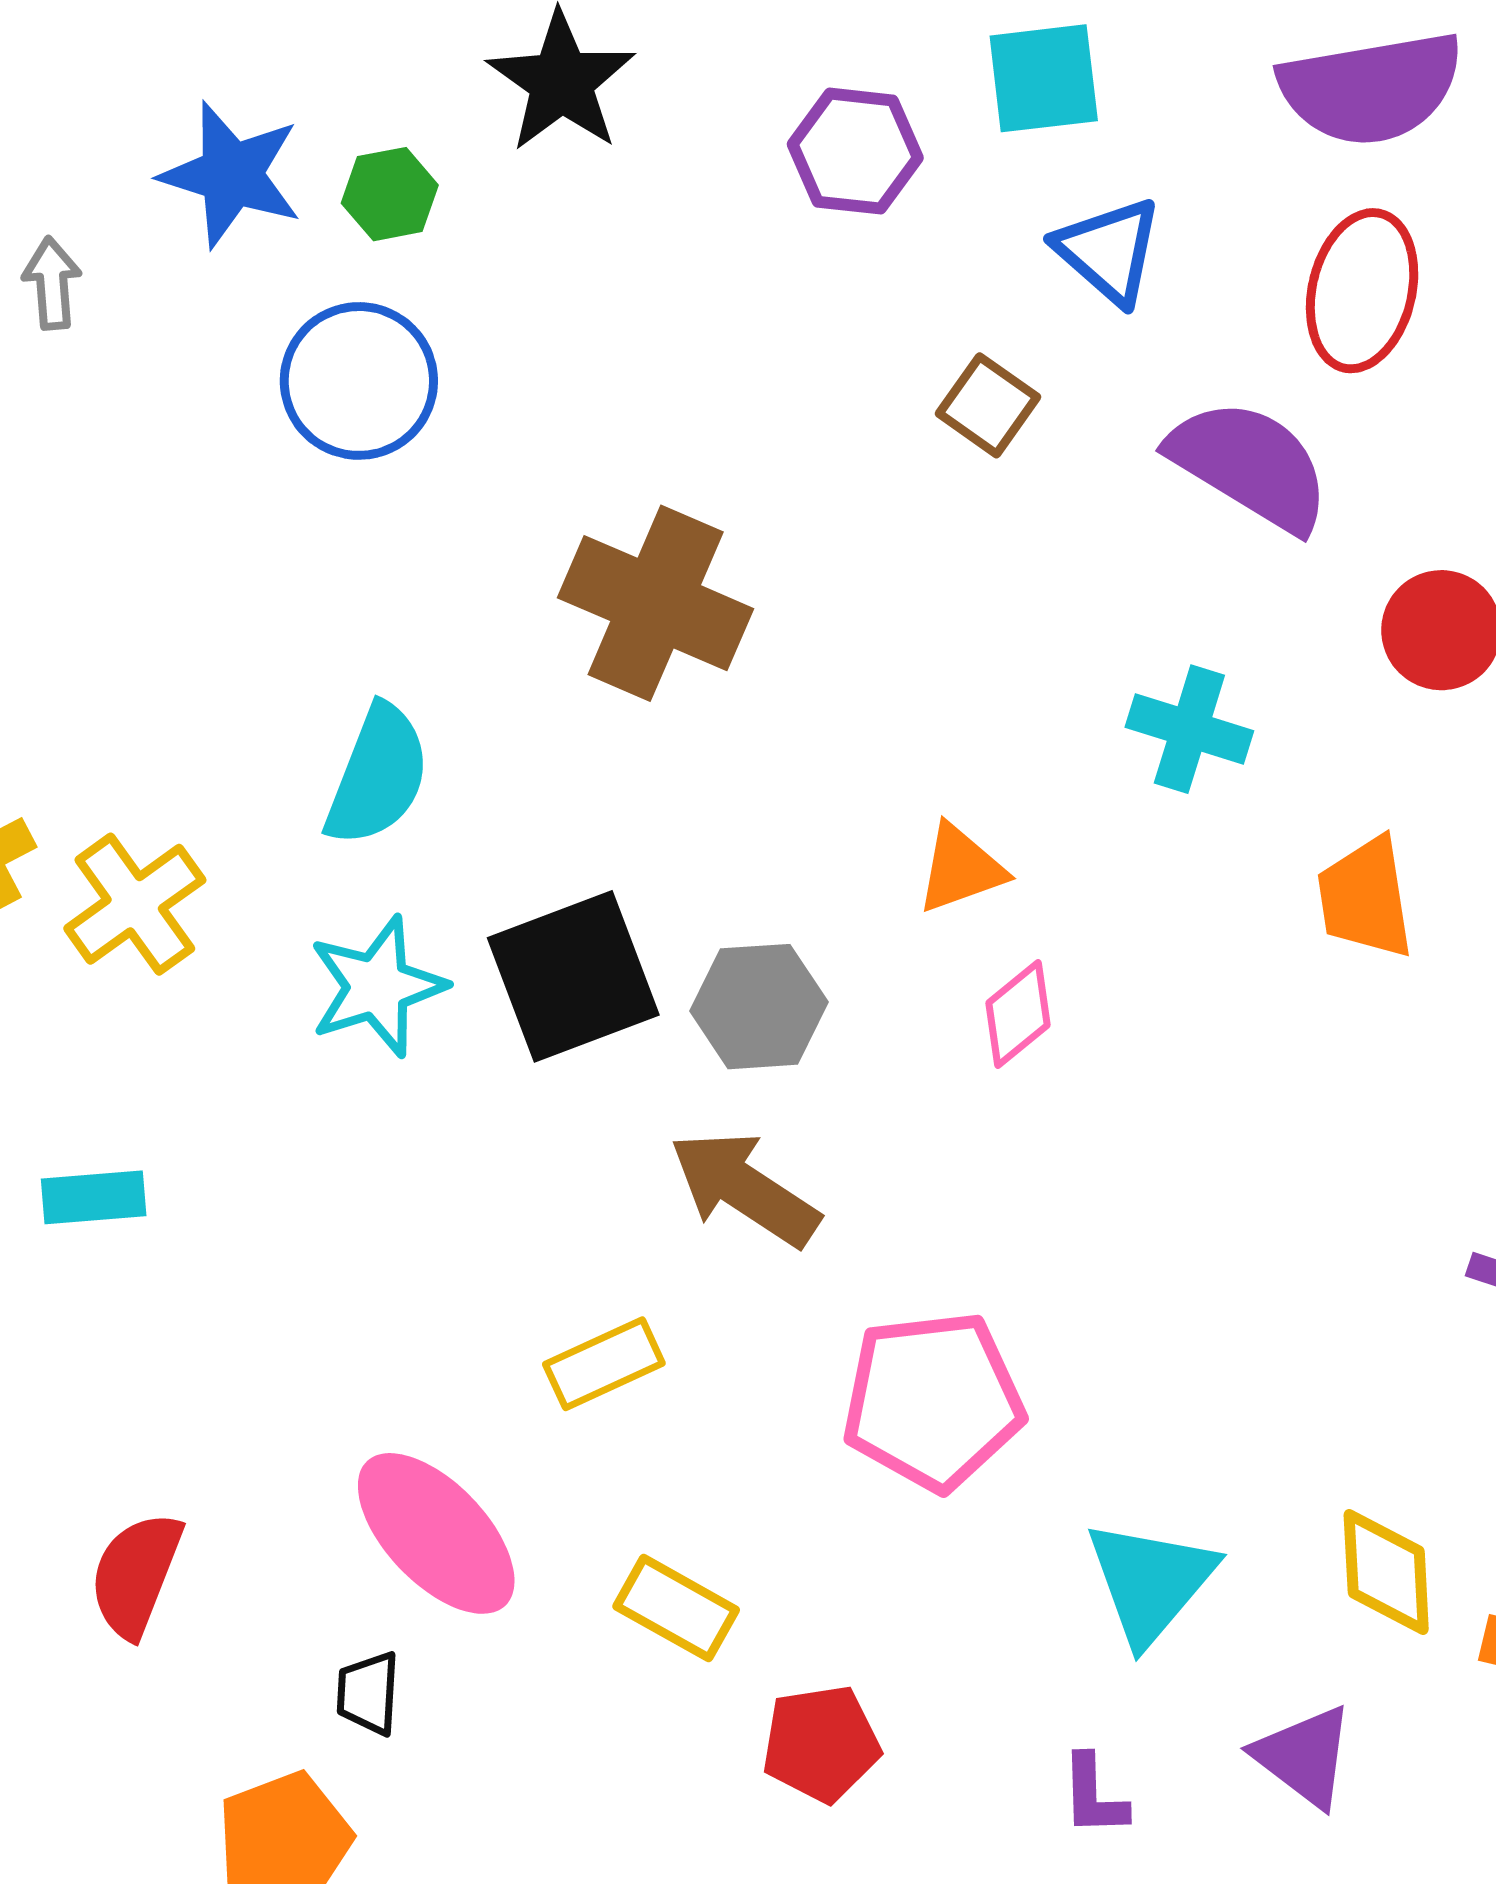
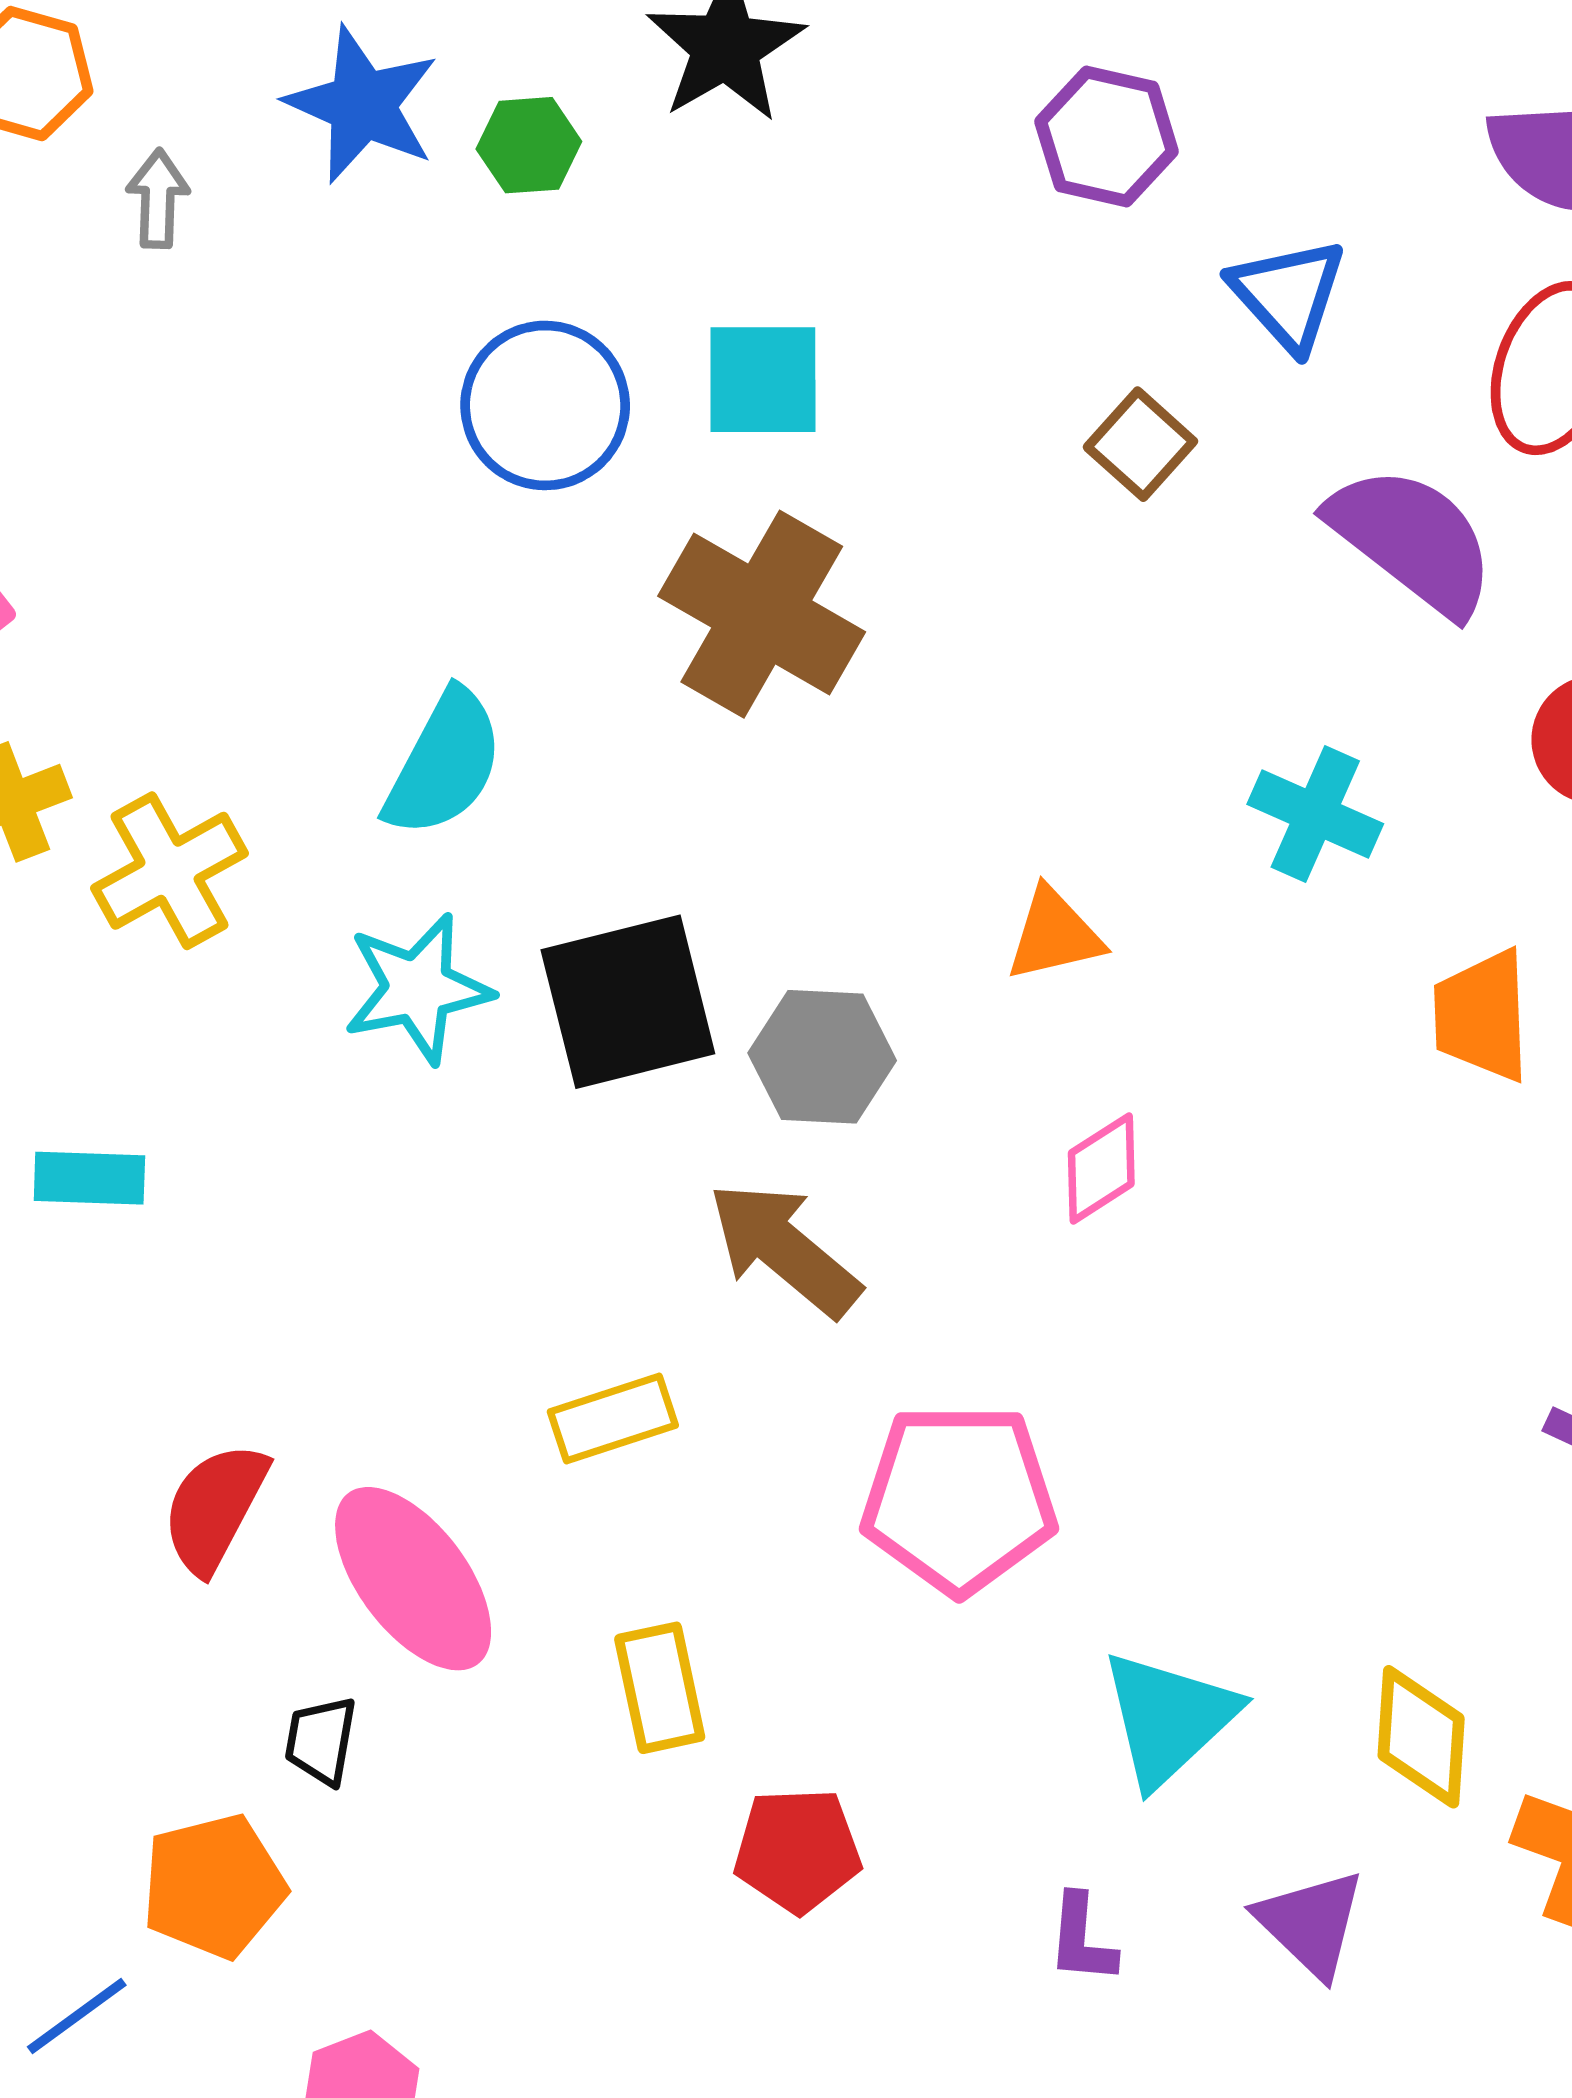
cyan square: (1044, 78) -> (763, 380), moved
purple hexagon: (855, 151) -> (1107, 136), moved
blue circle: (359, 381) -> (545, 405), moved
pink diamond: (1018, 1014) -> (1101, 1168), moved
red semicircle: (136, 1575) -> (215, 1508), moved
yellow rectangle: (676, 1608) -> (660, 1688), turned 42

